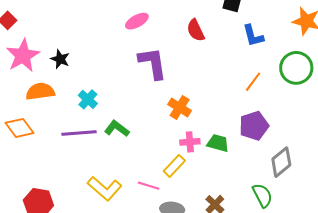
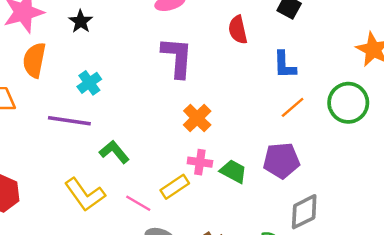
blue L-shape: (253, 36) -> (285, 65), moved
black star: (60, 59) -> (81, 21), moved
orange semicircle: (40, 91) -> (34, 60), turned -84
green L-shape: (117, 129) -> (114, 152), moved

